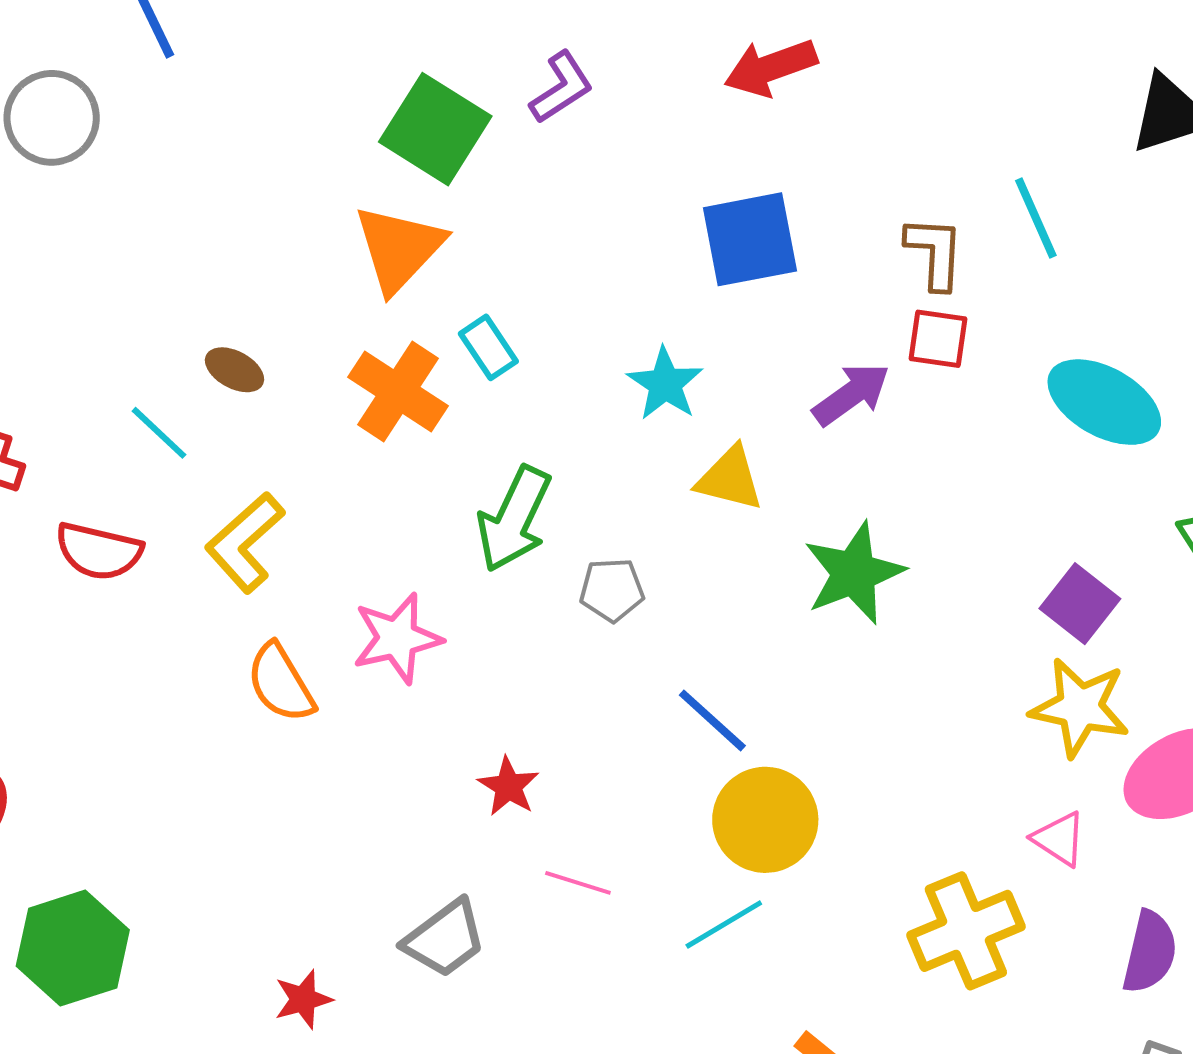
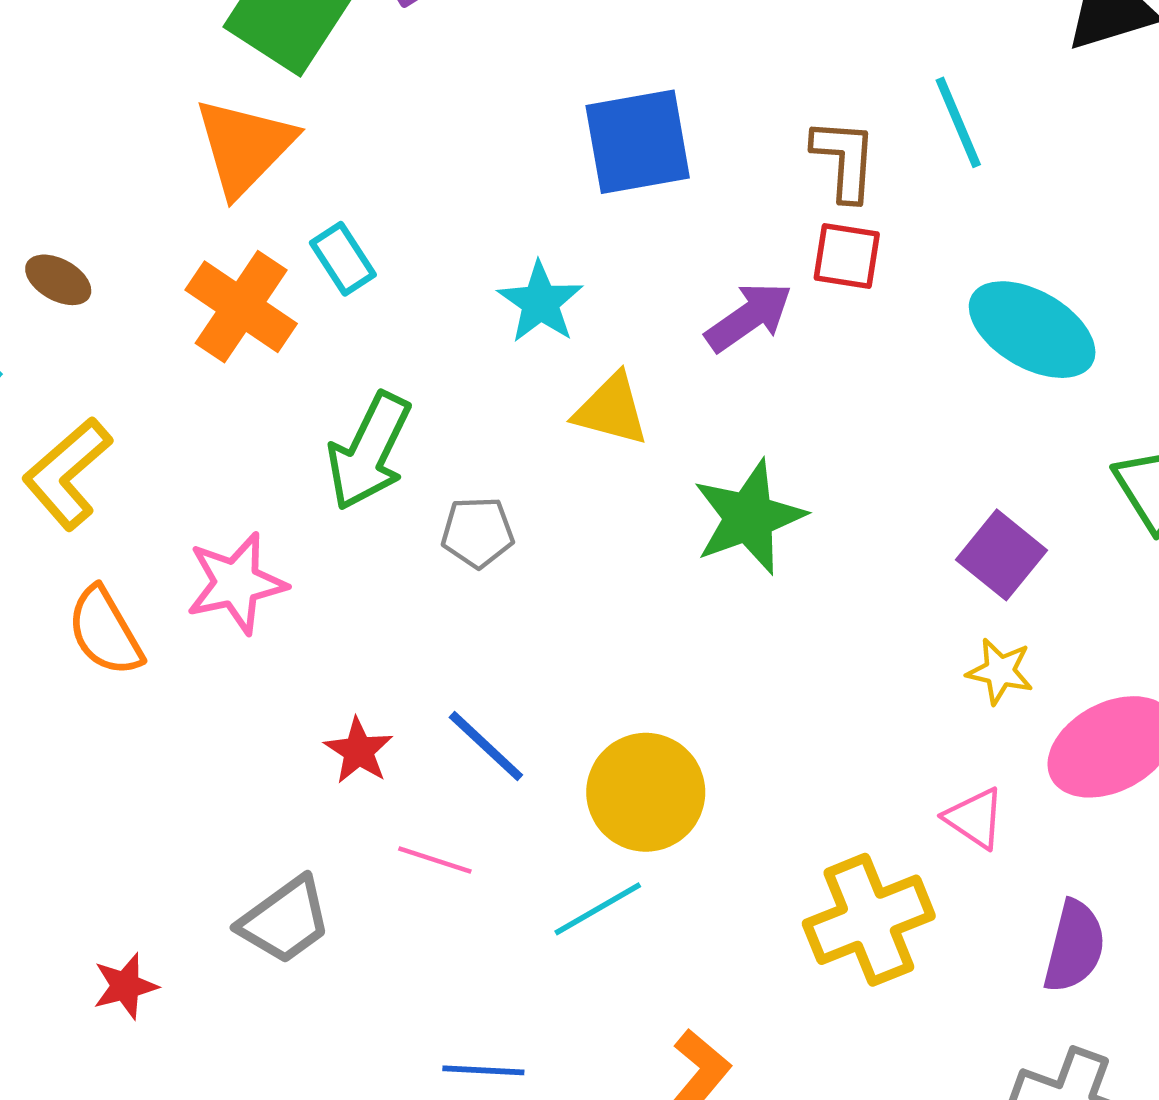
yellow star: (1080, 707) -> (1000, 671), size x0.6
blue line: (712, 720) -> (486, 746), moved

